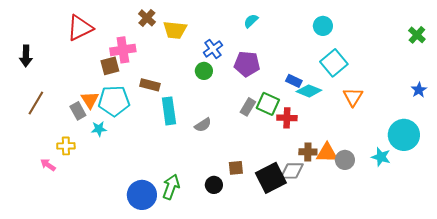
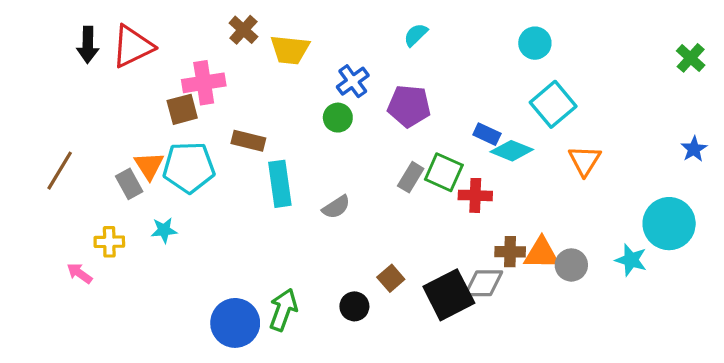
black arrow: (26, 56) -> (88, 45), moved
cyan star: (99, 129) -> (164, 230), moved
brown square: (236, 168) -> (391, 278), turned -35

